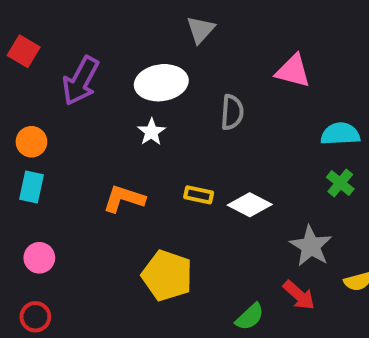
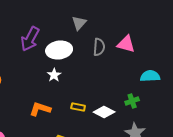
purple arrow: (81, 81) -> (30, 39), moved
gray semicircle: (232, 112) -> (99, 47), moved
green cross: (340, 183) -> (132, 101), moved, turned 32

